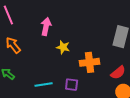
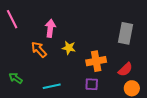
orange arrow: (13, 45) -> (39, 50), moved
purple square: (72, 85) -> (92, 84), moved

